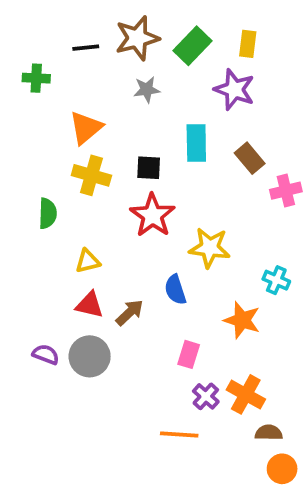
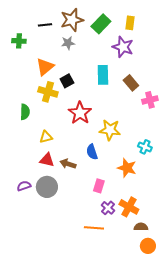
gray star: (147, 90) -> (68, 43), moved
black square: (149, 168) -> (67, 81), moved, turned -32
brown arrow: (130, 313) -> (68, 164), turned -119
purple semicircle: (46, 354) -> (24, 186), turned -40

